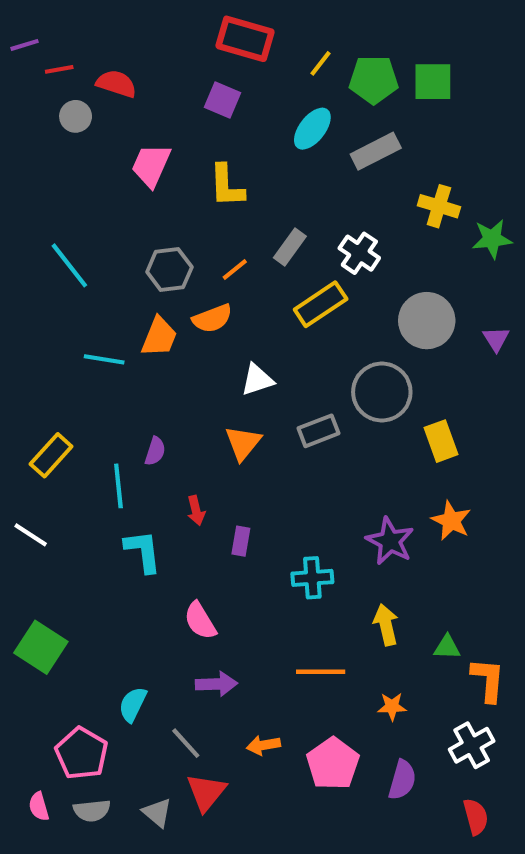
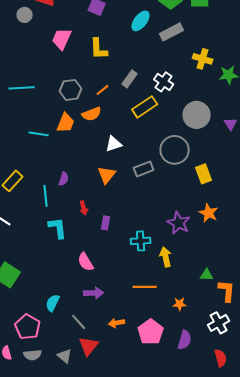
cyan line: (69, 265) -> (22, 88), turned -55
yellow arrow: (386, 625) -> (166, 257), moved

